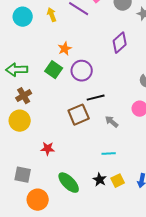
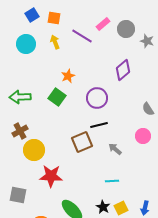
purple circle: (82, 71) -> (97, 98), moved
brown cross: (24, 96) -> (20, 131), moved
yellow circle: (20, 121) -> (34, 150), moved
red star: (48, 149) -> (51, 176), size x1.6
gray square: (23, 175) -> (18, 195), moved

